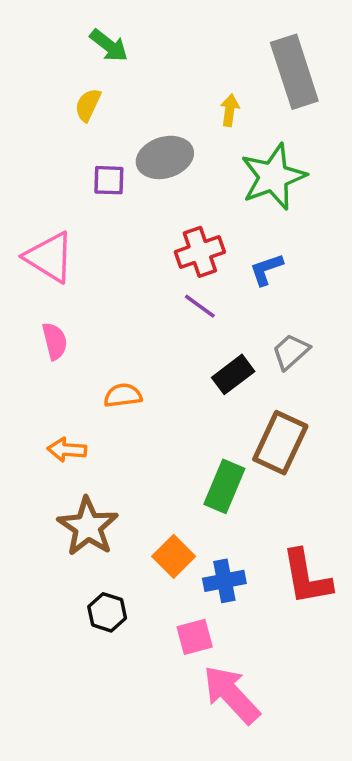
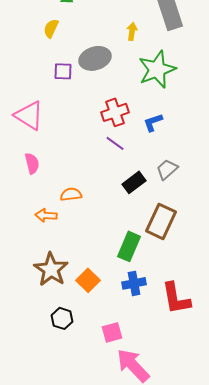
orange arrow: (67, 450) -> (46, 215), moved
orange square: (174, 556) -> (88, 280), moved
blue cross: (224, 581) -> (134, 283), moved

